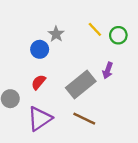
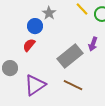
red semicircle: (38, 82) -> (29, 45), moved

